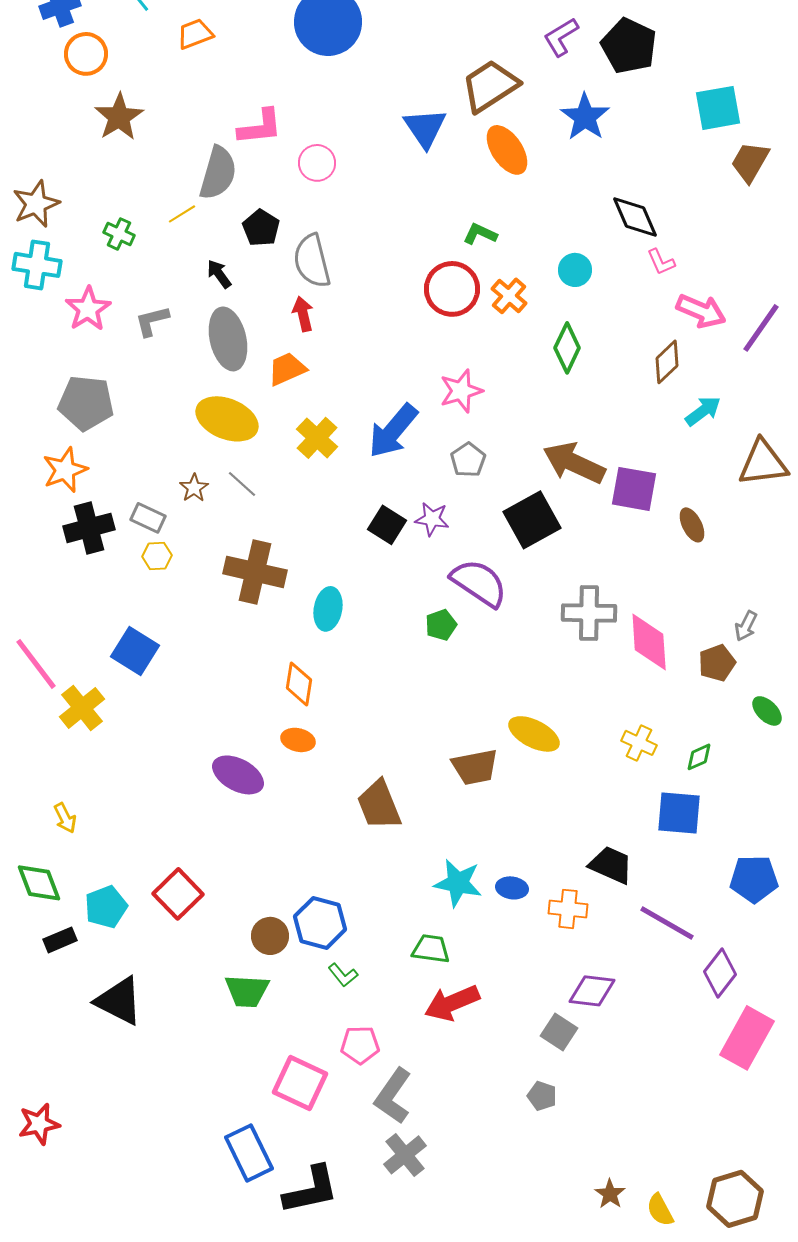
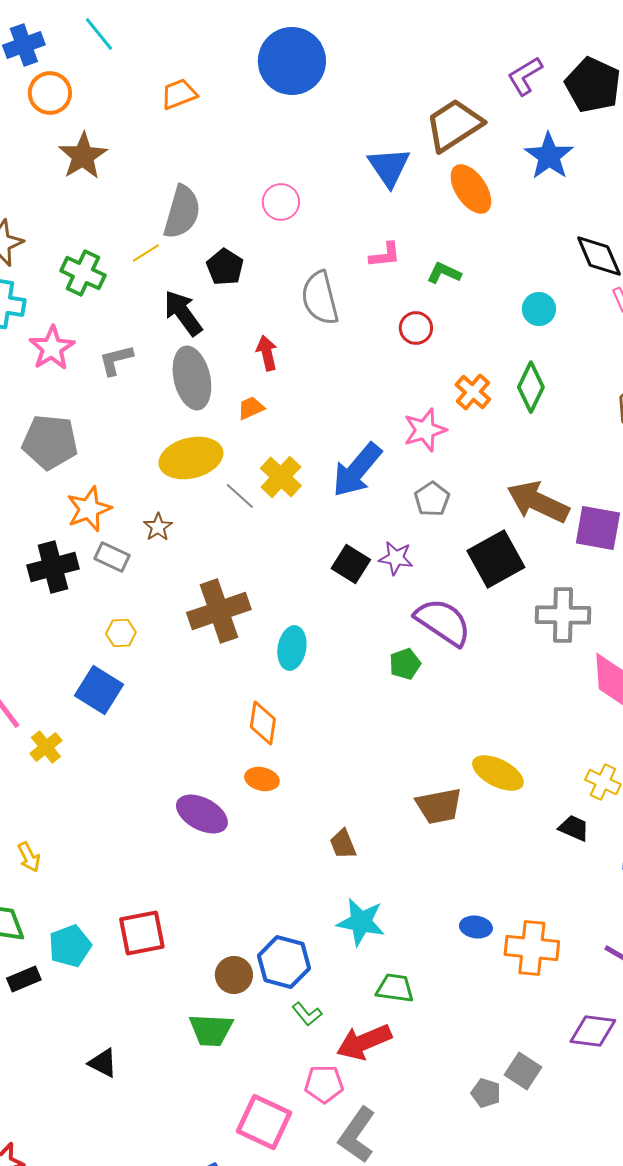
orange trapezoid: (195, 34) -> (179, 94), moved
pink L-shape: (260, 127) -> (385, 255), moved, size x0.7
green cross: (119, 234) -> (83, 273), size x1.4
gray semicircle: (312, 261) -> (320, 298), moved
black arrow: (219, 274) -> (183, 313), size x1.6
red circle: (452, 289) -> (416, 328), size x0.6
orange cross: (509, 296) -> (473, 392), moved
orange trapezoid: (287, 369) -> (251, 408), size x0.7
yellow ellipse: (227, 419) -> (191, 458), turned -36
orange star: (65, 470) -> (89, 509), moved
gray line: (242, 484) -> (240, 496), moved
yellow hexagon: (157, 556) -> (121, 633), moved
brown cross: (255, 572) -> (219, 611), turned -32
gray cross: (589, 613) -> (563, 615), moved
yellow cross: (82, 708) -> (46, 747), size x0.7
brown trapezoid: (379, 805) -> (343, 844), size x0.6
black trapezoid: (611, 865) -> (574, 828), moved, size x0.7
cyan star: (458, 883) -> (361, 922), moved
red square: (178, 894) -> (142, 933), turned 33
orange cross: (568, 909) -> (532, 948), size x1.4
purple diamond: (592, 991) -> (593, 1031), moved
black triangle: (119, 1001) -> (103, 1063), moved, size x0.6
red arrow: (452, 1003) -> (364, 1042), moved
gray pentagon: (542, 1096) -> (486, 1093), moved

